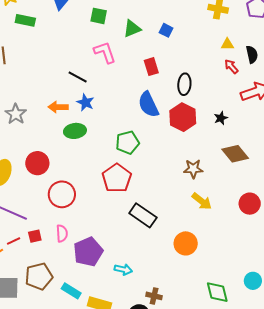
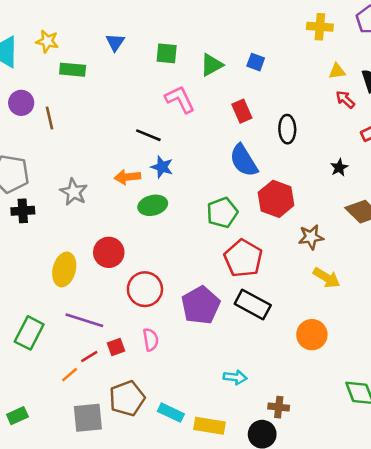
red hexagon: (183, 117) -> (276, 199), moved
red pentagon: (117, 178) -> (243, 258), moved
purple pentagon: (88, 252) -> (201, 305), moved

